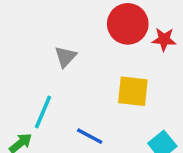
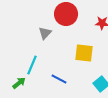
red circle: (128, 24) -> (66, 14), moved

